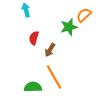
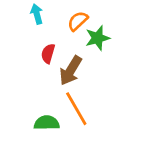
orange semicircle: (84, 15) -> (78, 21), moved
brown arrow: (50, 50) -> (71, 70), size x1.5

